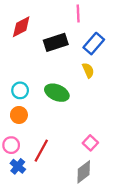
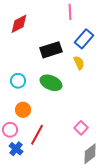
black rectangle: (56, 42) -> (51, 50), moved
orange circle: (19, 115) -> (23, 110), moved
gray diamond: (84, 172) -> (90, 154), moved

